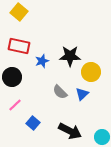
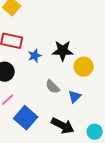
blue triangle: (82, 94) -> (75, 97), moved
blue square: (33, 123) -> (26, 118), size x1.6

